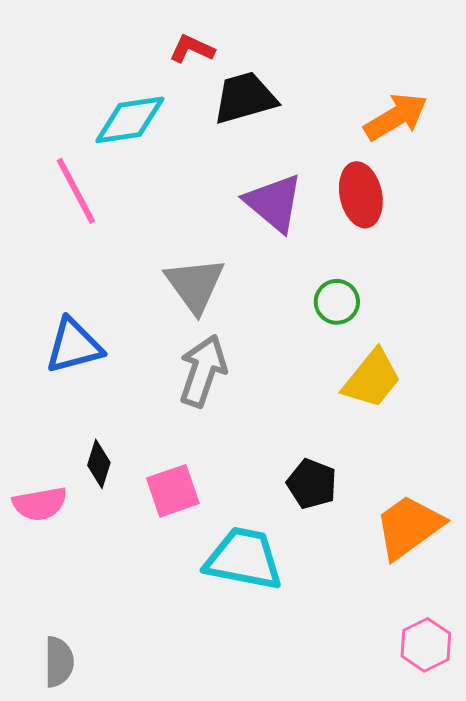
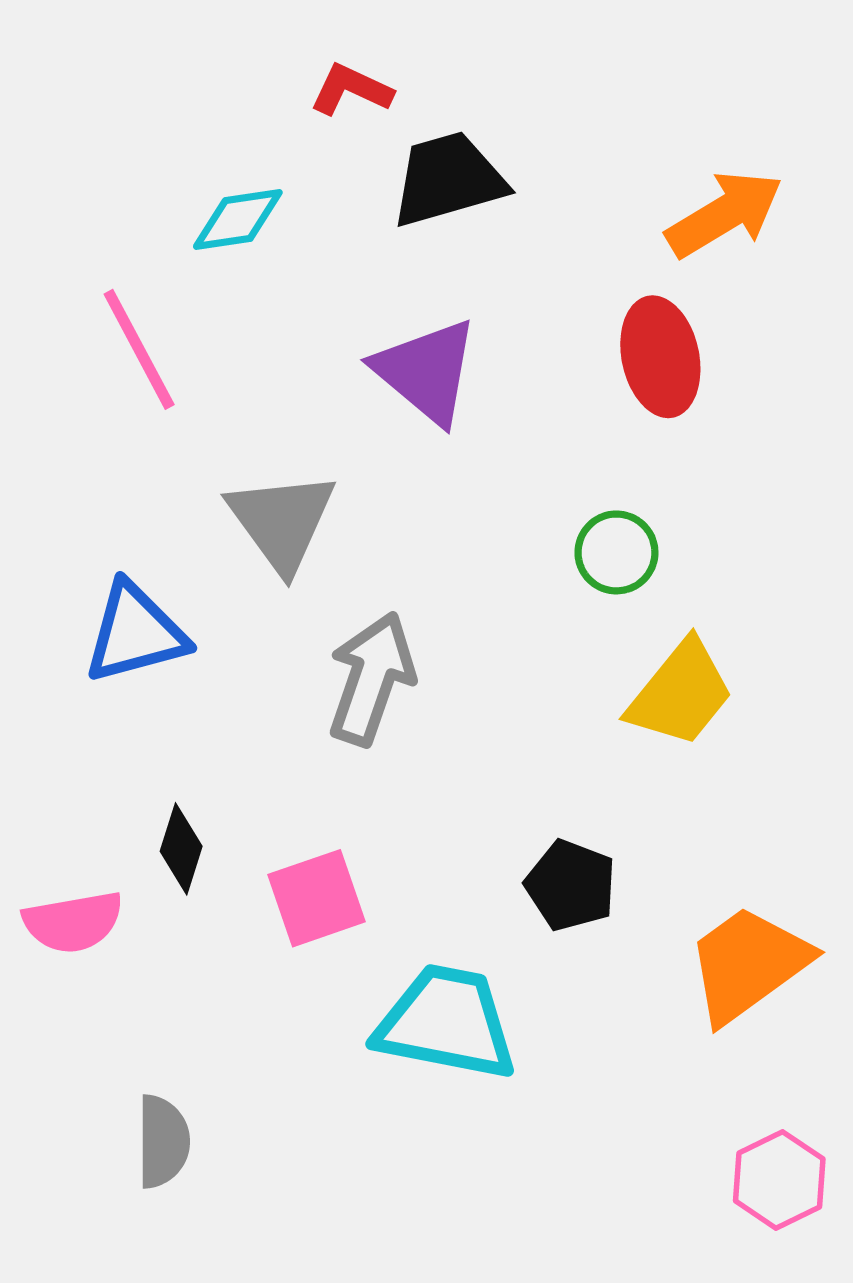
cyan diamond: (130, 120) -> (238, 220), size x0.7
purple triangle: (274, 203) -> (426, 371), moved
gray triangle: (195, 285) -> (282, 521), moved
gray semicircle: (59, 662) -> (163, 1141), moved

